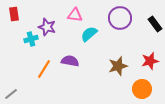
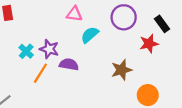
purple star: (47, 27) -> (49, 49), moved
cyan cross: (31, 39) -> (26, 51), moved, turned -32
red star: (150, 61) -> (149, 44), moved

